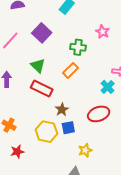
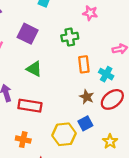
orange rectangle: (71, 70) -> (84, 64), moved, turned -35
cyan cross: (108, 87) -> (106, 74), moved
red rectangle: (42, 88) -> (30, 106), moved
brown star: (62, 110) -> (87, 97), moved

